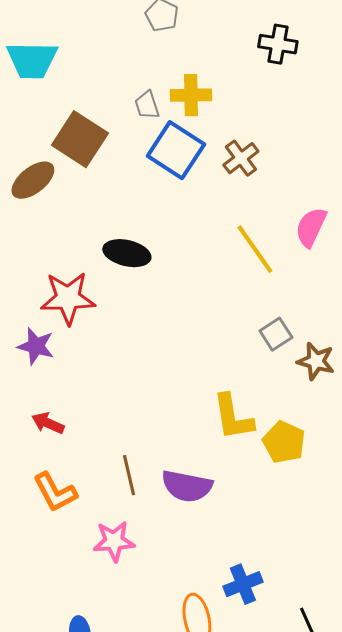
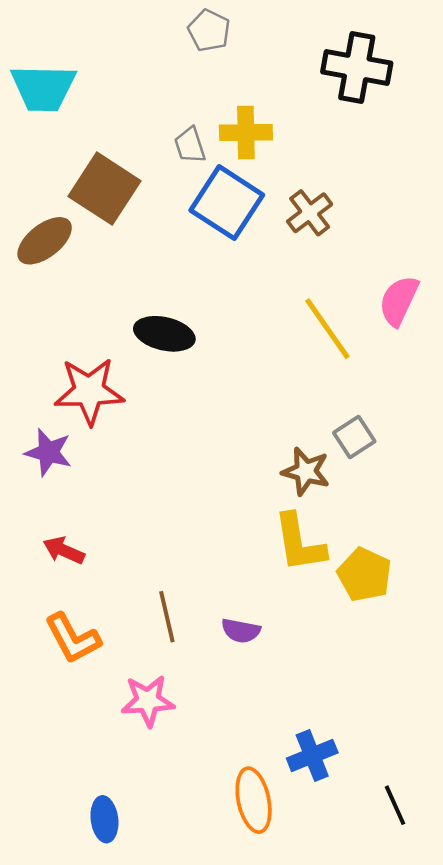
black cross: (278, 44) -> (357, 68), size x1.4
brown star: (316, 361) -> (306, 471), moved
purple semicircle: (187, 486) -> (241, 631), size x0.6

